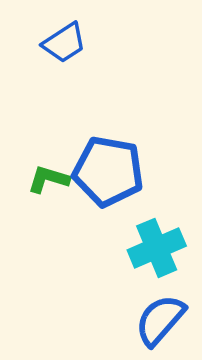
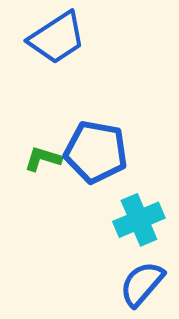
blue trapezoid: (64, 43) -> (57, 38), size x1.5

